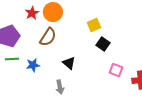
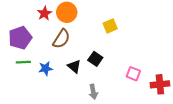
black square: (103, 44) -> (95, 59), moved
black triangle: (69, 63) -> (74, 66), moved
gray arrow: (60, 87) -> (93, 92), moved

